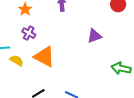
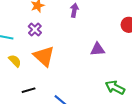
yellow semicircle: (17, 61) -> (15, 61), moved

